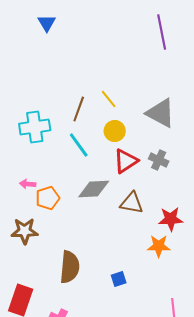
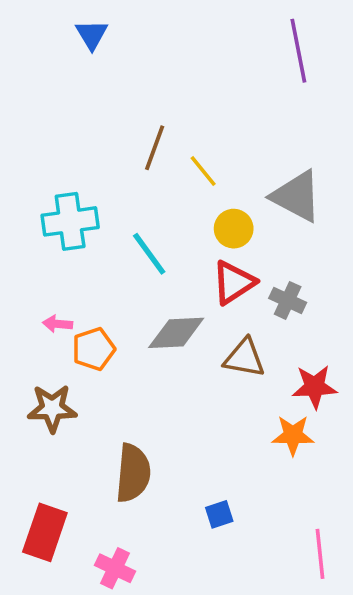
brown line: (79, 109) -> (155, 148), moved
yellow circle: (115, 131) -> (234, 229), moved
gray cross: (159, 160) -> (288, 300), moved
blue square: (119, 279) -> (219, 514), moved

